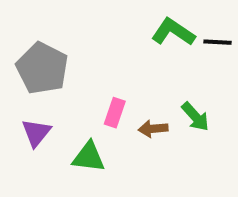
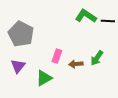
green arrow: (195, 117) -> (97, 58), turned 77
green triangle: (89, 157) -> (44, 78), turned -36

